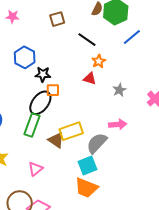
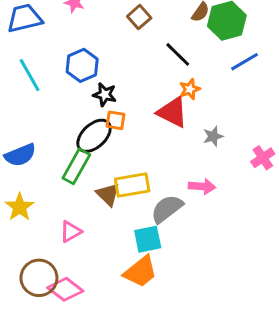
brown square: (57, 19) -> (139, 17), turned -35
red triangle: (90, 79) -> (172, 112), size x1.6
orange trapezoid: (86, 188) -> (140, 272), turned -70

